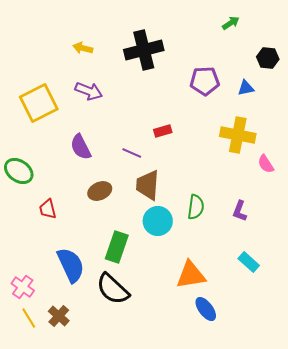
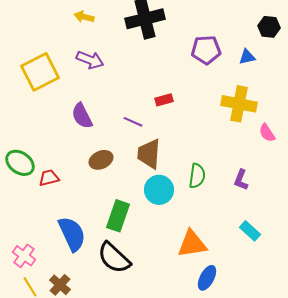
green ellipse: (19, 171) -> (20, 163), moved
red trapezoid: (48, 209) -> (49, 178), turned 90
blue ellipse: (206, 309) -> (207, 278), turned 65

